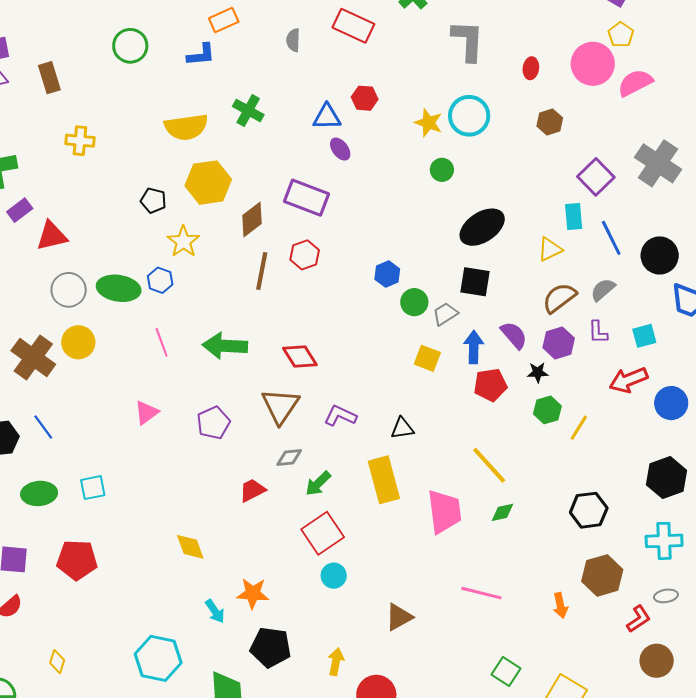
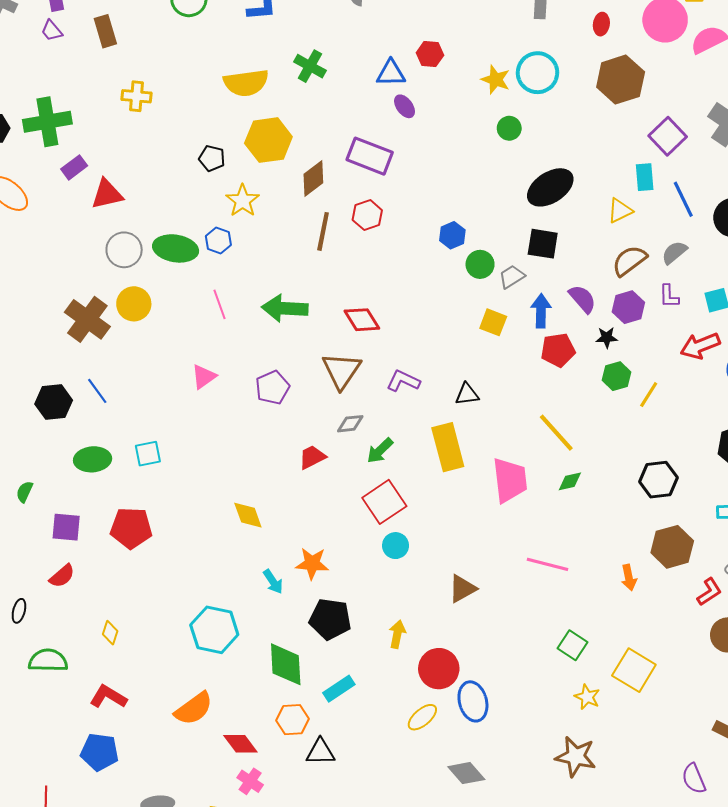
brown hexagon: (550, 122) -> (621, 80), size x1.8

